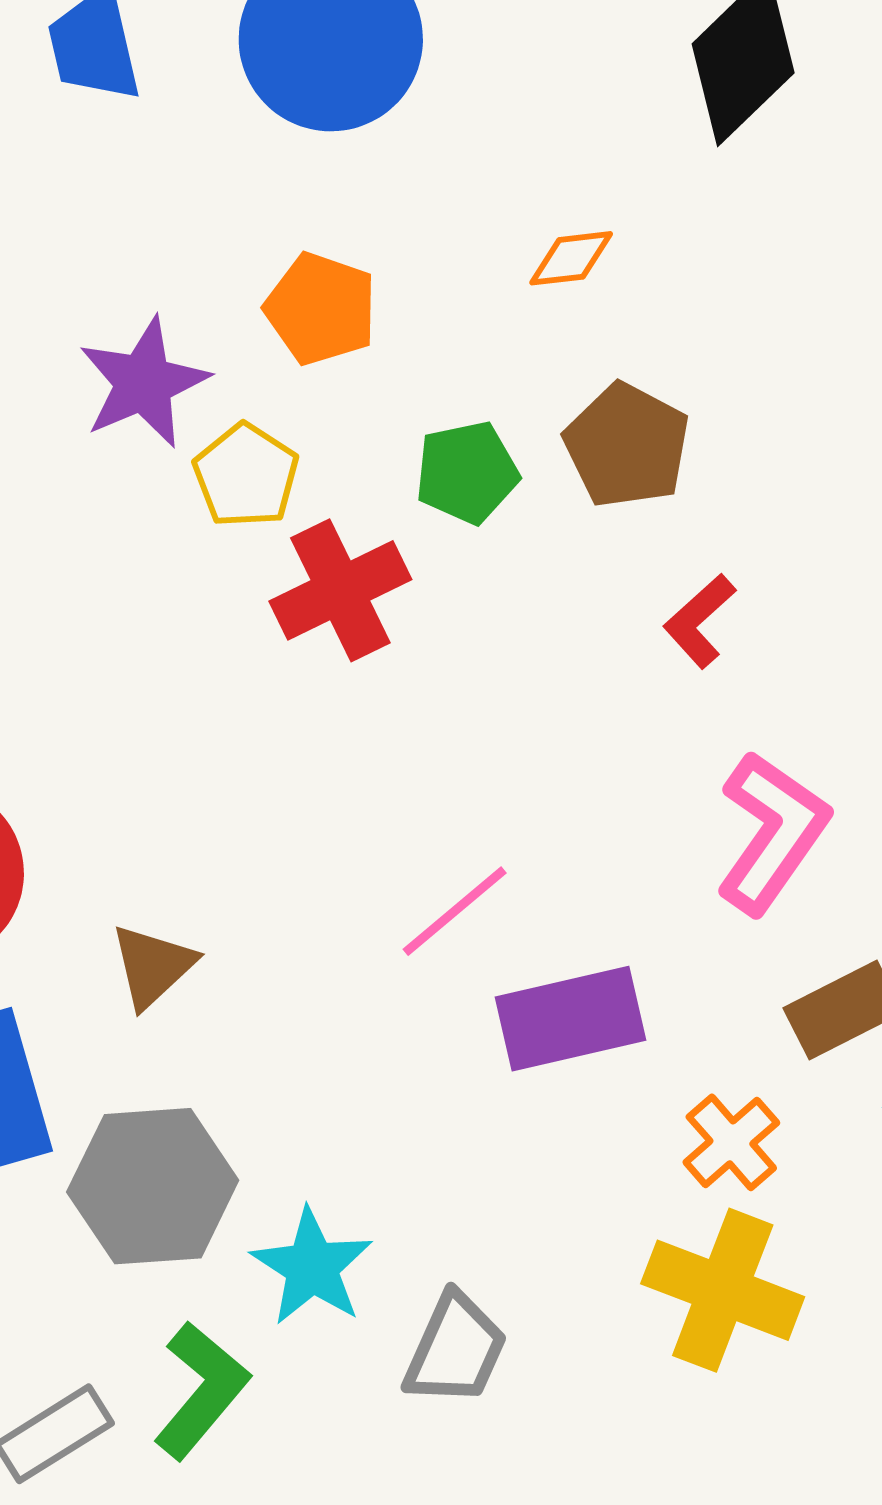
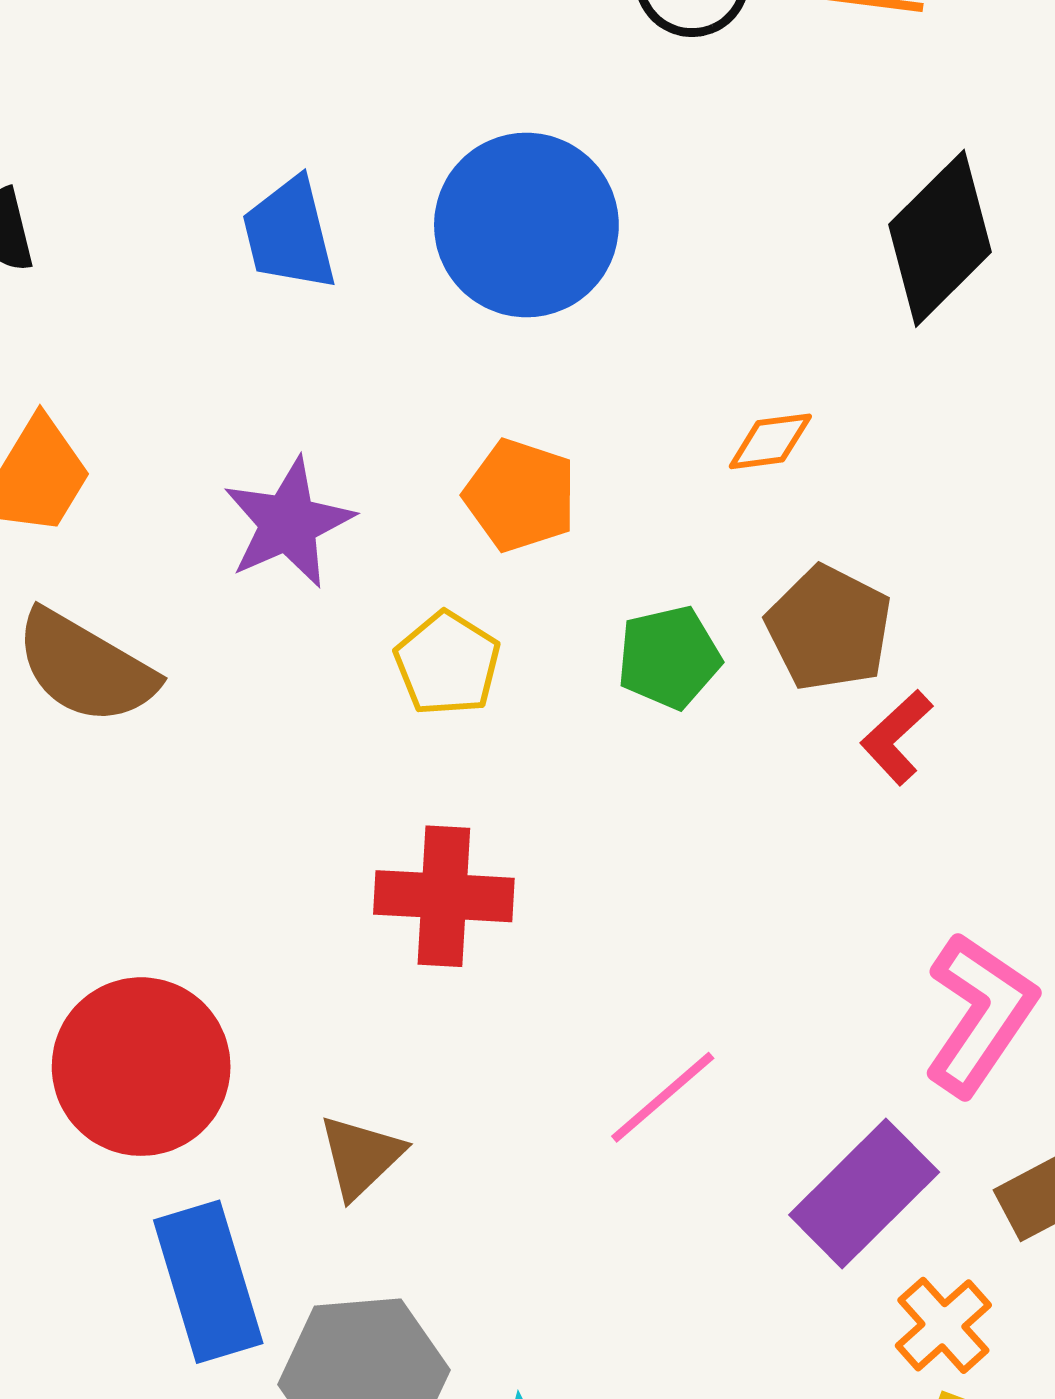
purple star: (144, 383) -> (288, 523), moved
red cross: (340, 590) -> (444, 896), moved, turned 30
red L-shape: (700, 621) -> (896, 737), moved
purple rectangle: (570, 1019) -> (864, 1193), moved, turned -31

